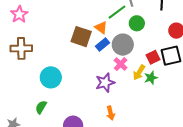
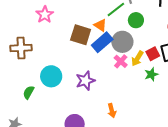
pink star: (19, 14) -> (45, 15), moved
blue rectangle: (103, 44) -> (102, 42), size x1.5
yellow arrow: (139, 72) -> (137, 59), moved
purple star: (105, 83) -> (85, 81), moved
green semicircle: (41, 107) -> (29, 92), moved

